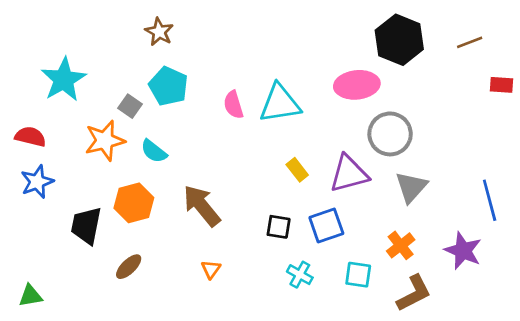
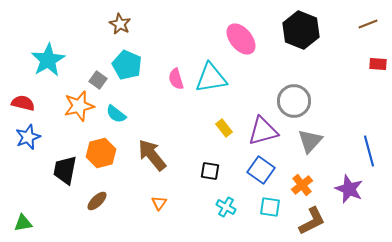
brown line: (470, 42) -> (368, 24), moved
pink ellipse: (357, 85) -> (241, 39), moved, turned 56
blue square: (326, 226) -> (261, 170), moved, turned -36

